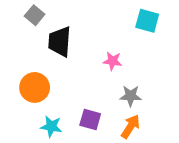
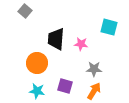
cyan square: (147, 21) -> (109, 27), moved
black trapezoid: (60, 42) -> (56, 39), moved
orange circle: (35, 87) -> (37, 63), moved

